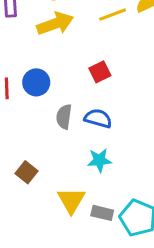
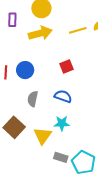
gray semicircle: (64, 117) -> (33, 99), moved
brown square: (26, 172) -> (14, 127), size x1.5
yellow triangle: (71, 200) -> (43, 136), moved

